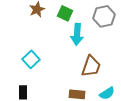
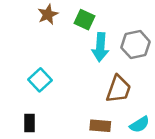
gray hexagon: (104, 16) -> (136, 45), moved

